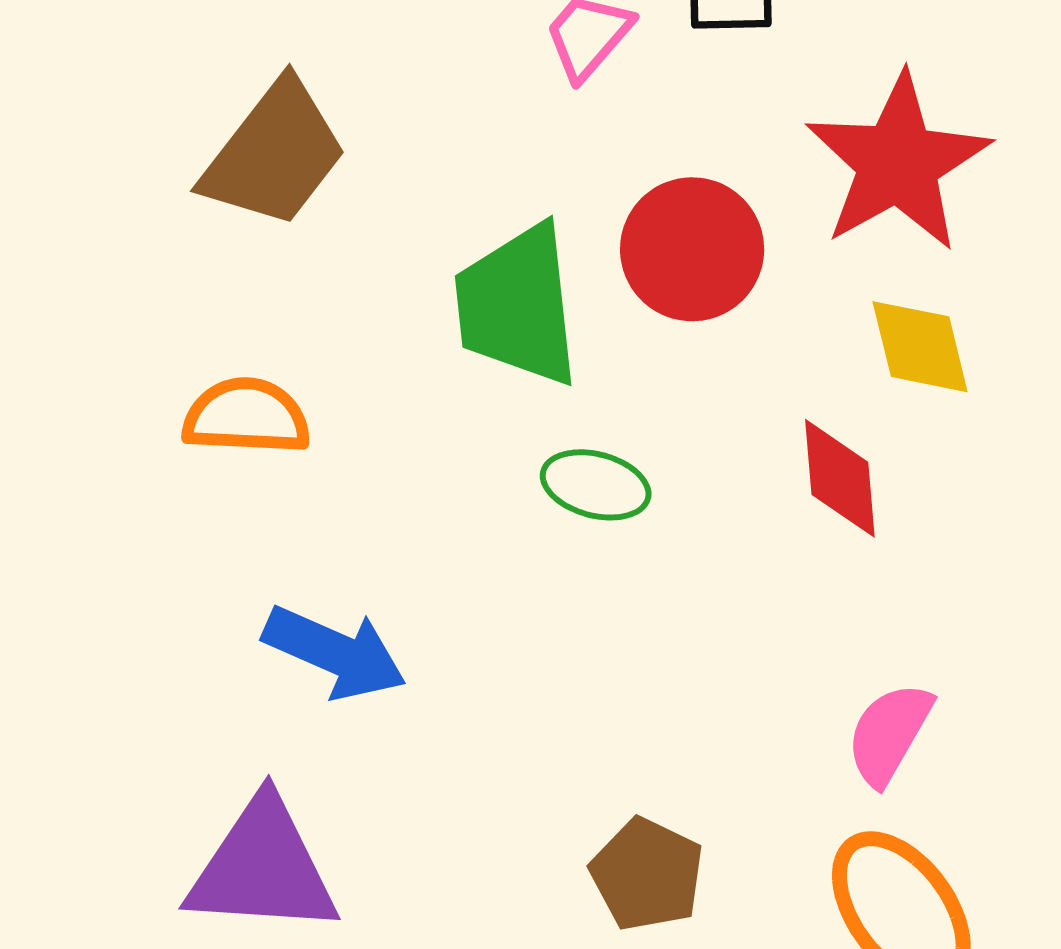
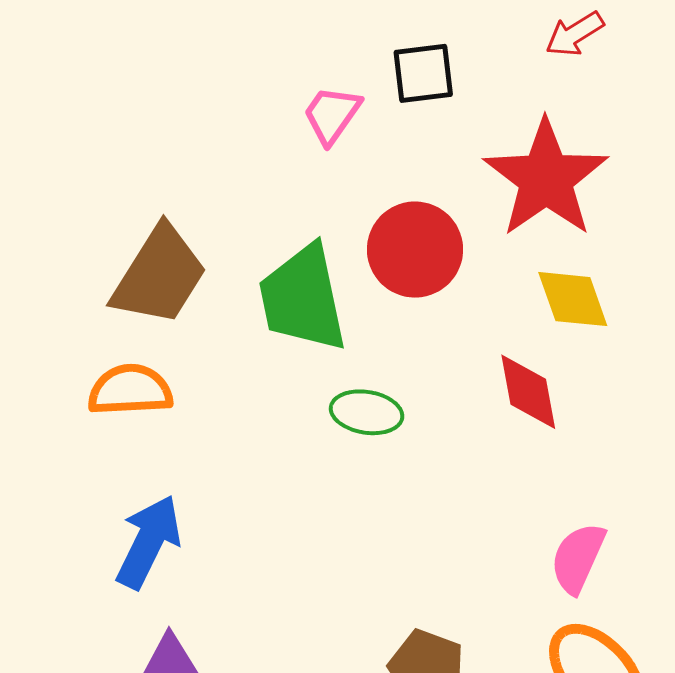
brown trapezoid: (274, 154) -> (159, 276), moved
blue arrow: (335, 653) -> (149, 542), moved, turned -82

